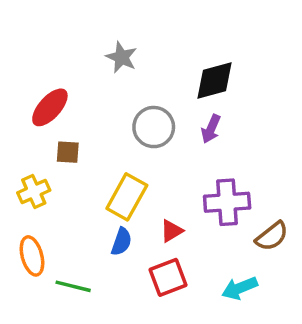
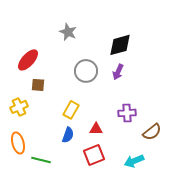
yellow rectangle: (127, 197) -> (71, 110), size x0.7
purple cross: (227, 202) -> (127, 113), size x0.7
red triangle: (172, 231) -> (96, 129), turned 32

